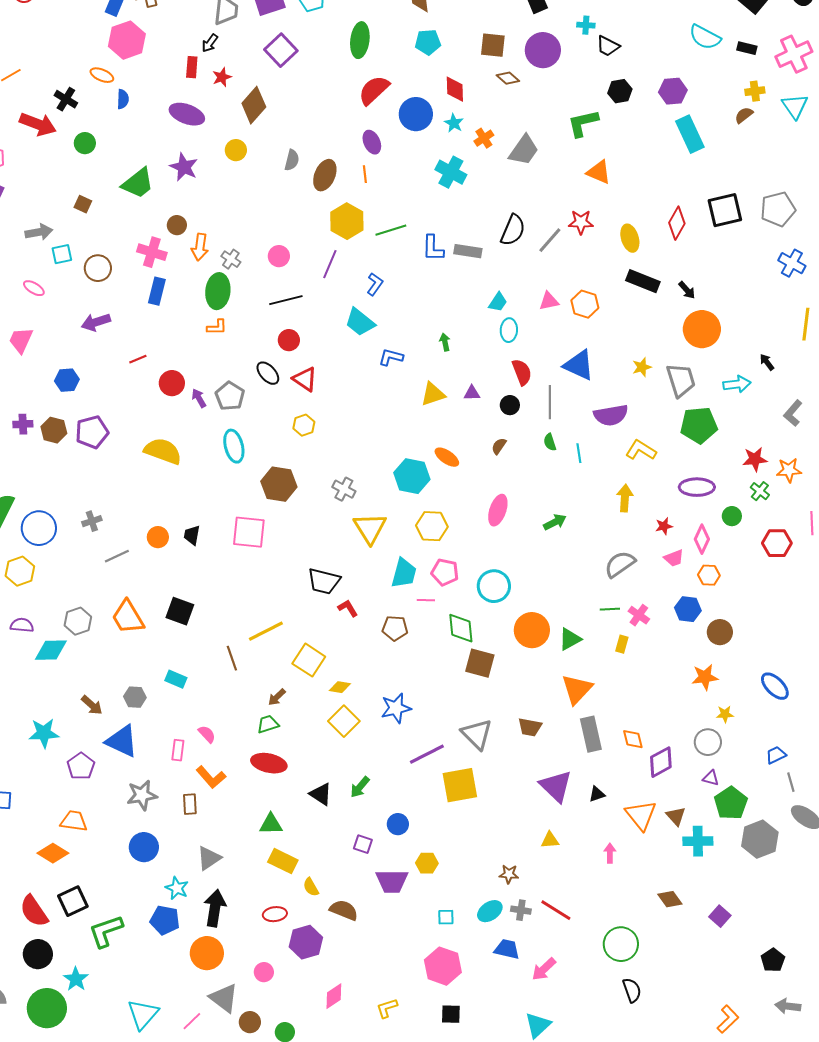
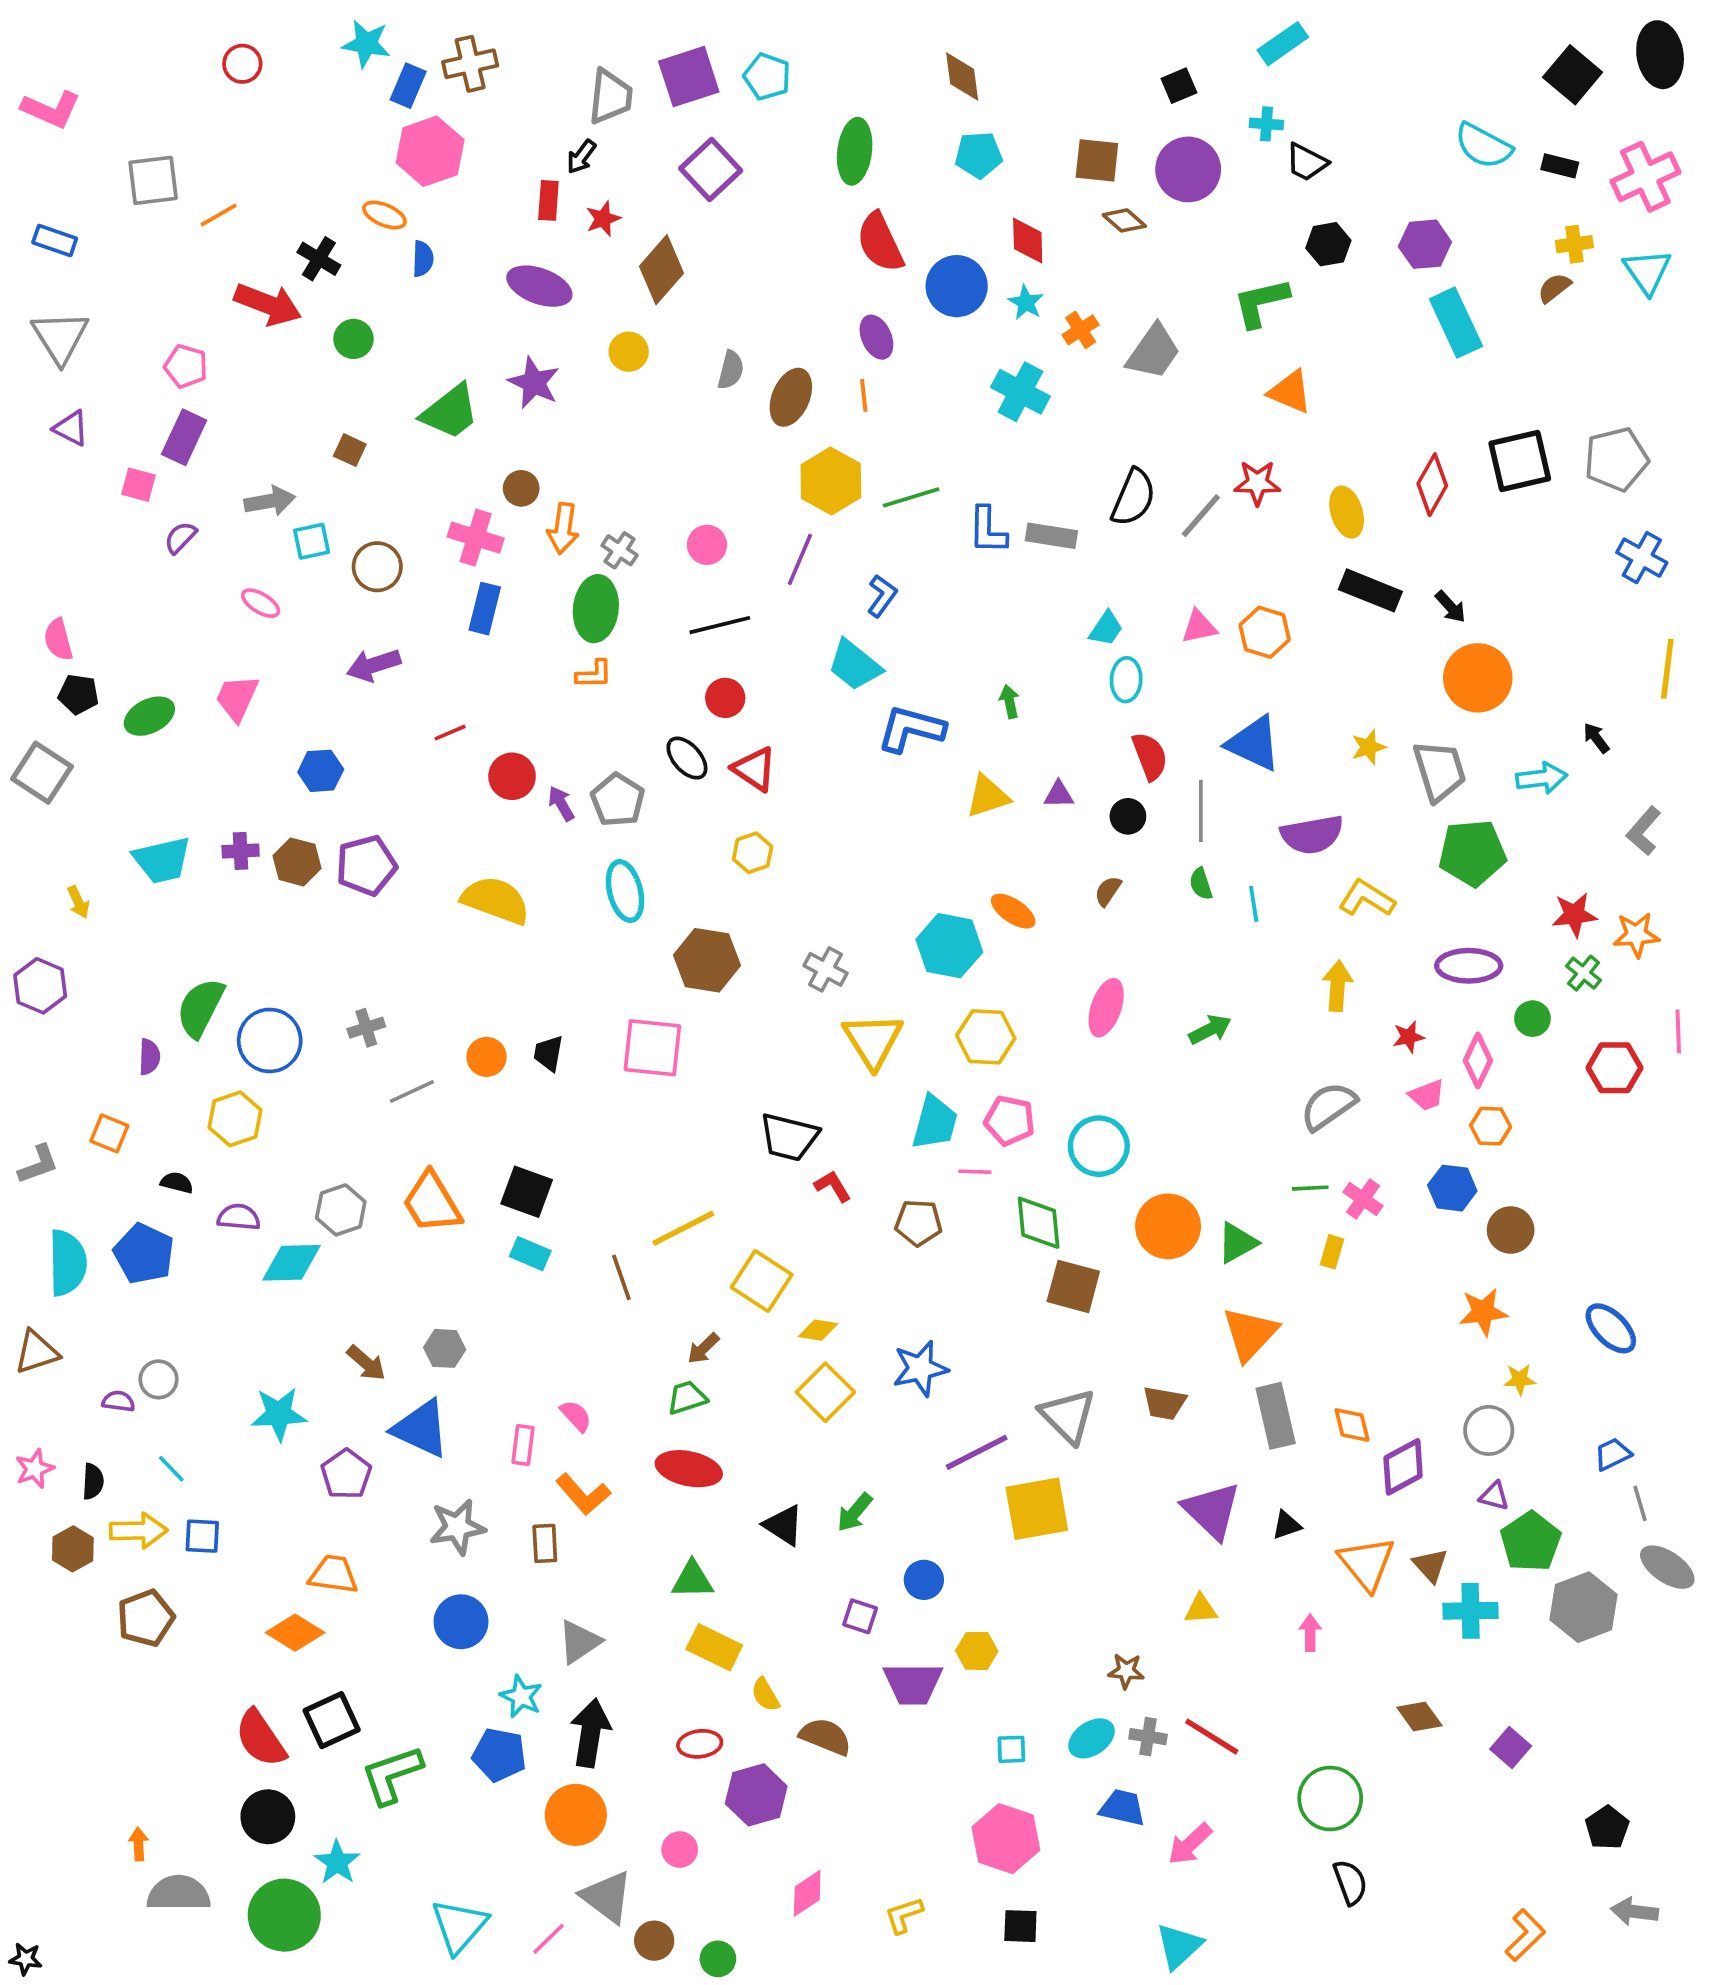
red semicircle: (374, 90) -> (880, 242), turned -72
blue L-shape: (391, 357) -> (911, 729), size x1.5
cyan rectangle: (176, 679) -> (530, 1254), moved

